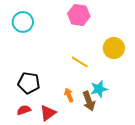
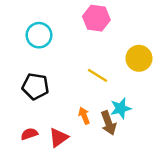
cyan circle: (23, 22) -> (39, 35), moved
black pentagon: (29, 83) -> (35, 86), moved

